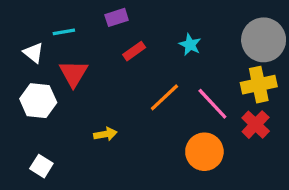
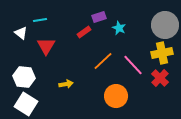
purple rectangle: (117, 17) -> (99, 17), moved
white hexagon: (38, 101) -> (24, 77), moved
orange circle: (204, 152) -> (116, 96), moved
white square: (41, 166) -> (26, 104), size x1.6

